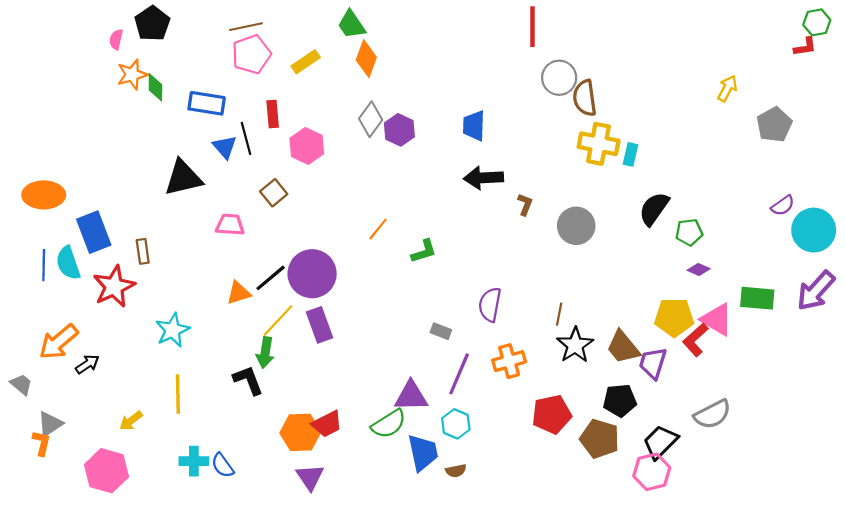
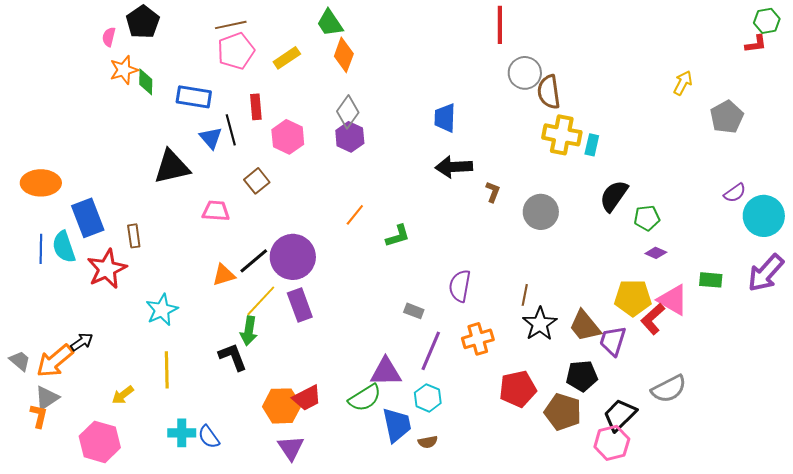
purple hexagon: (399, 130) -> (350, 137), moved
green rectangle: (757, 298) -> (711, 280), size x0.7
orange arrow: (59, 342) -> (55, 361), moved

